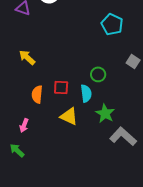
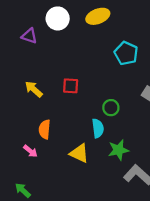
red square: (61, 87) -> (71, 86), moved
green star: (105, 113) -> (118, 150), turned 30
pink arrow: (24, 125) -> (30, 151), moved, turned -72

